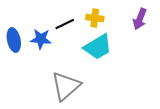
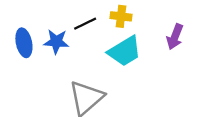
purple arrow: (140, 19) -> (175, 37), moved

